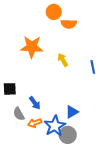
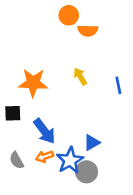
orange star: (32, 47) -> (33, 83), moved
blue arrow: (35, 103) -> (45, 131), size x1.5
gray semicircle: (19, 114) -> (17, 160), moved

